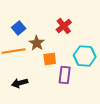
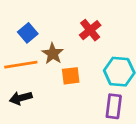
purple rectangle: (65, 75) -> (114, 106), moved
black arrow: (20, 83) -> (21, 98), moved

